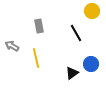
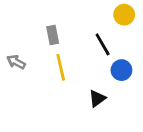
yellow line: (36, 58) -> (61, 67), moved
blue circle: (91, 64) -> (121, 70), moved

